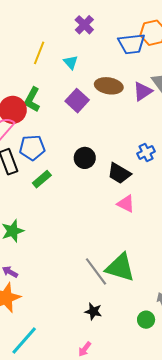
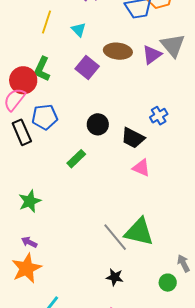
green rectangle: (42, 179) -> (76, 159), moved

